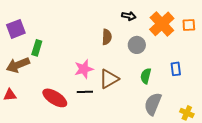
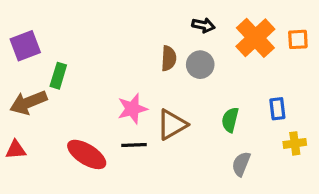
gray circle: (137, 45) -> (200, 65), moved
gray semicircle: (153, 104) -> (241, 164), size x0.7
yellow cross: (187, 113) -> (295, 143), moved, turned -32

